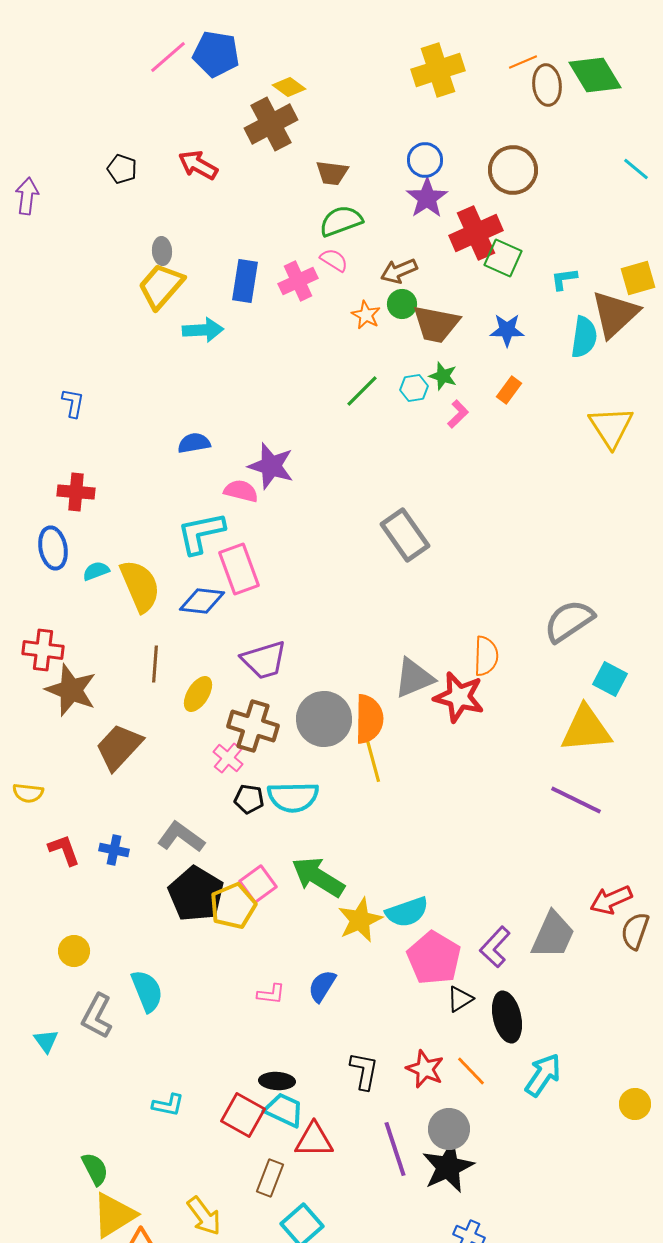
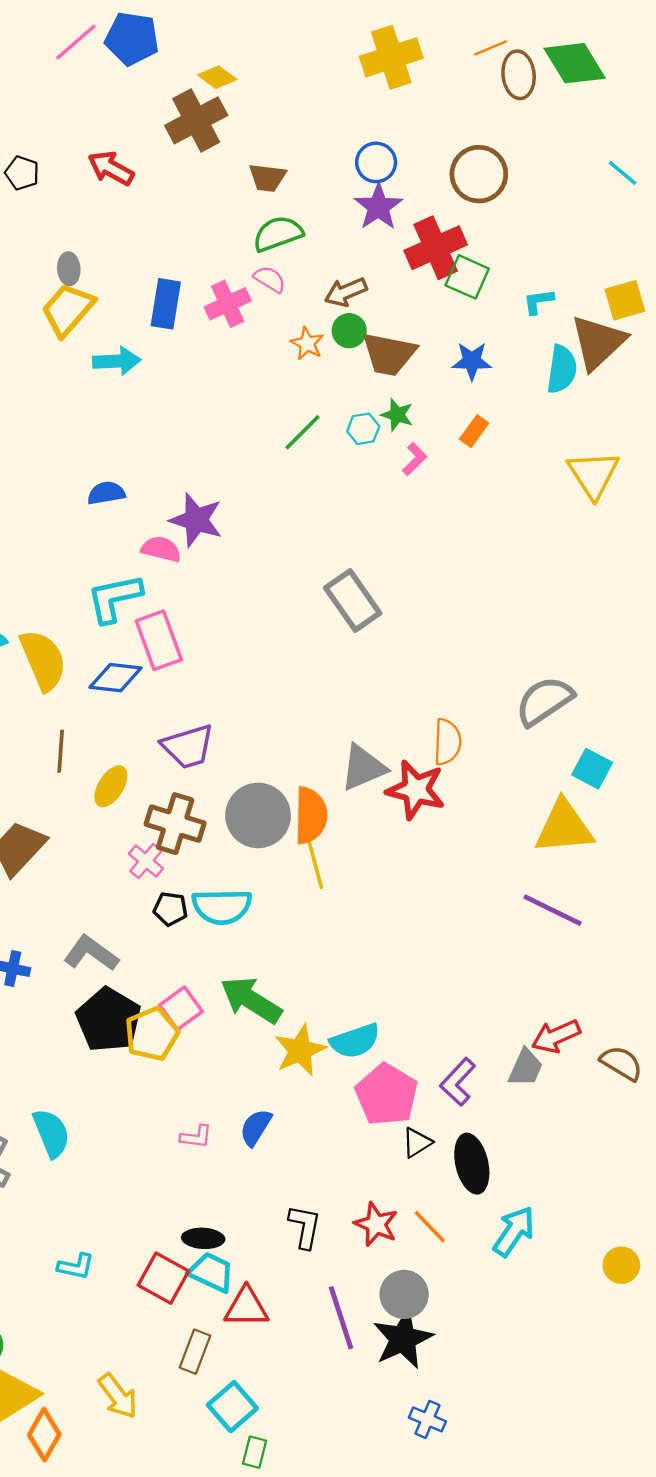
red arrow: (611, 900) -> (556, 1036), moved
brown semicircle: (635, 931) -> (621, 1063), turned 102
gray trapezoid: (553, 935) -> (526, 1068), size x0.7

